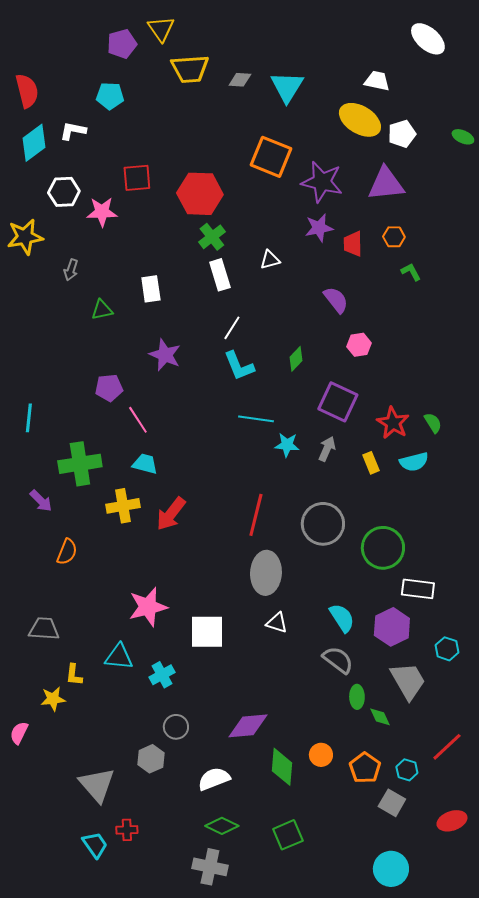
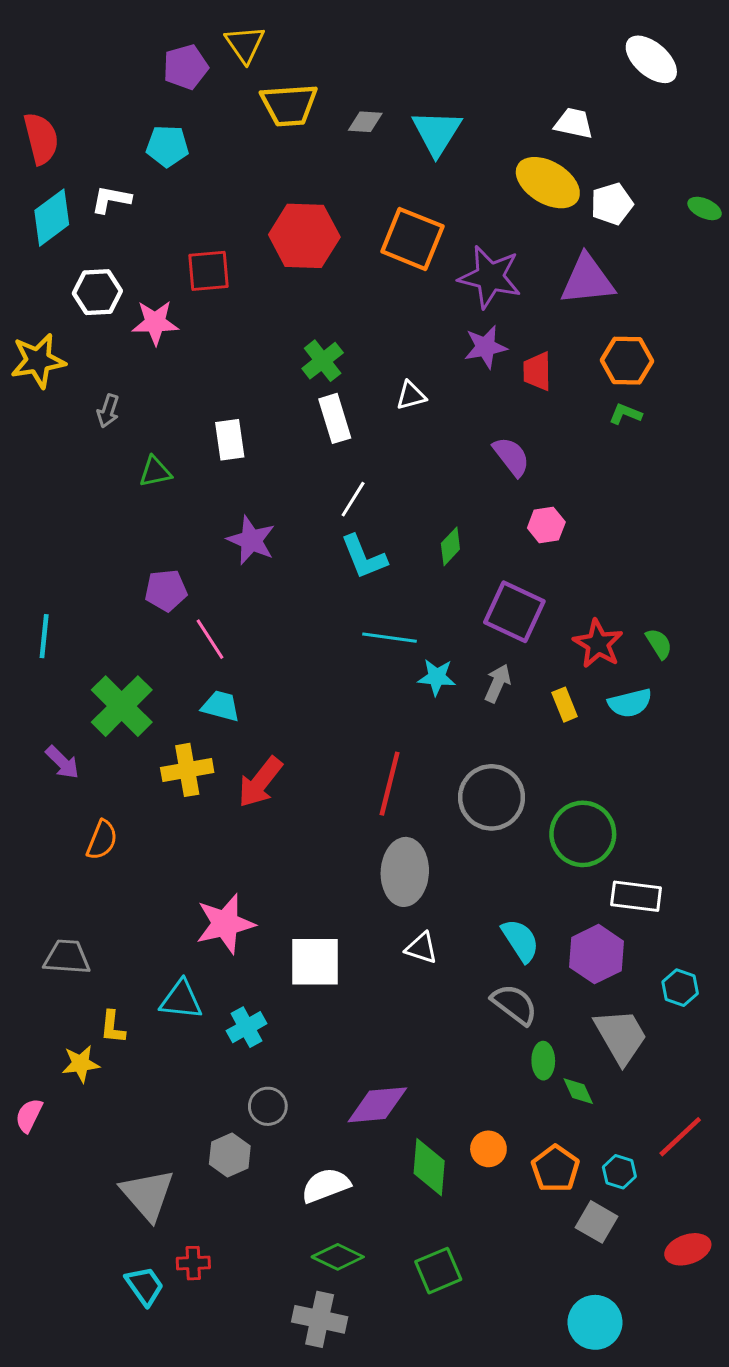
red hexagon: (200, 194) -> (304, 236), moved
orange hexagon: (394, 237) -> (627, 361), moved, size x1.5
green L-shape: (411, 272) -> (625, 414), turned -40
green cross: (80, 464) -> (122, 706), turned -36

